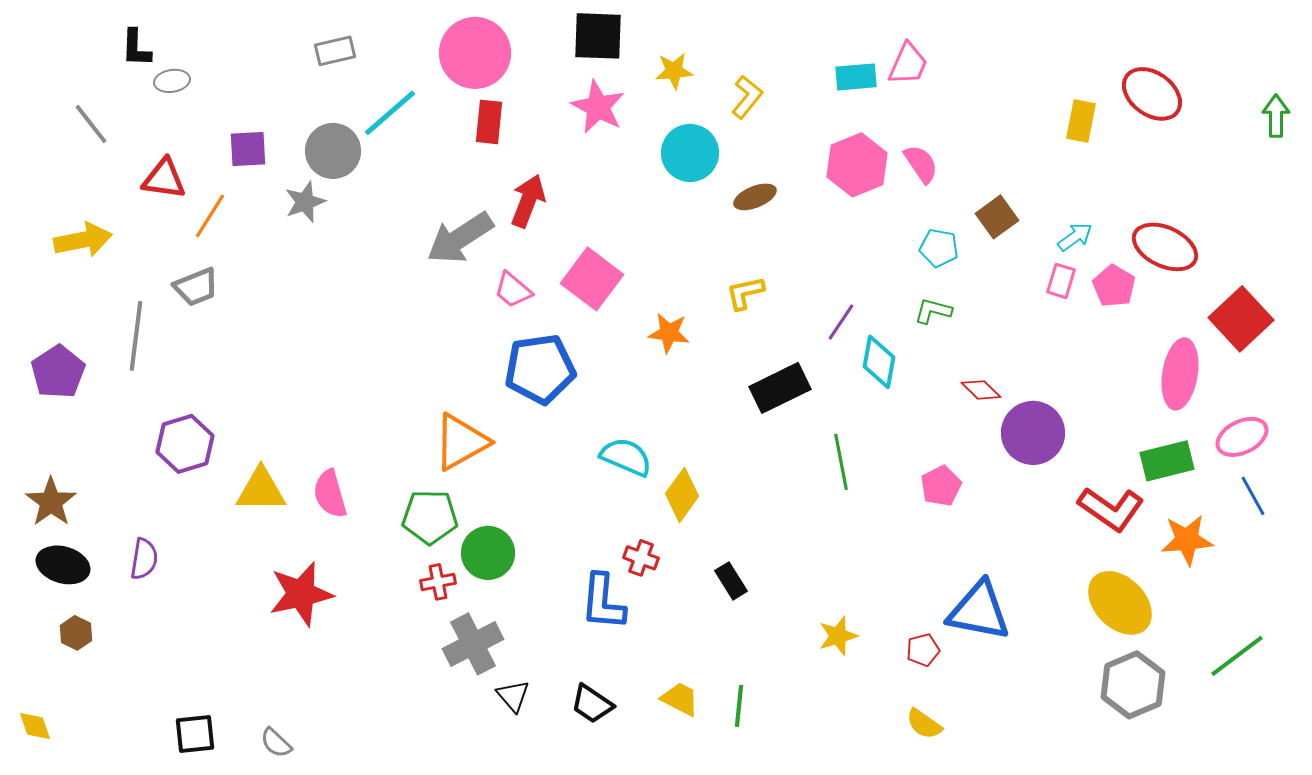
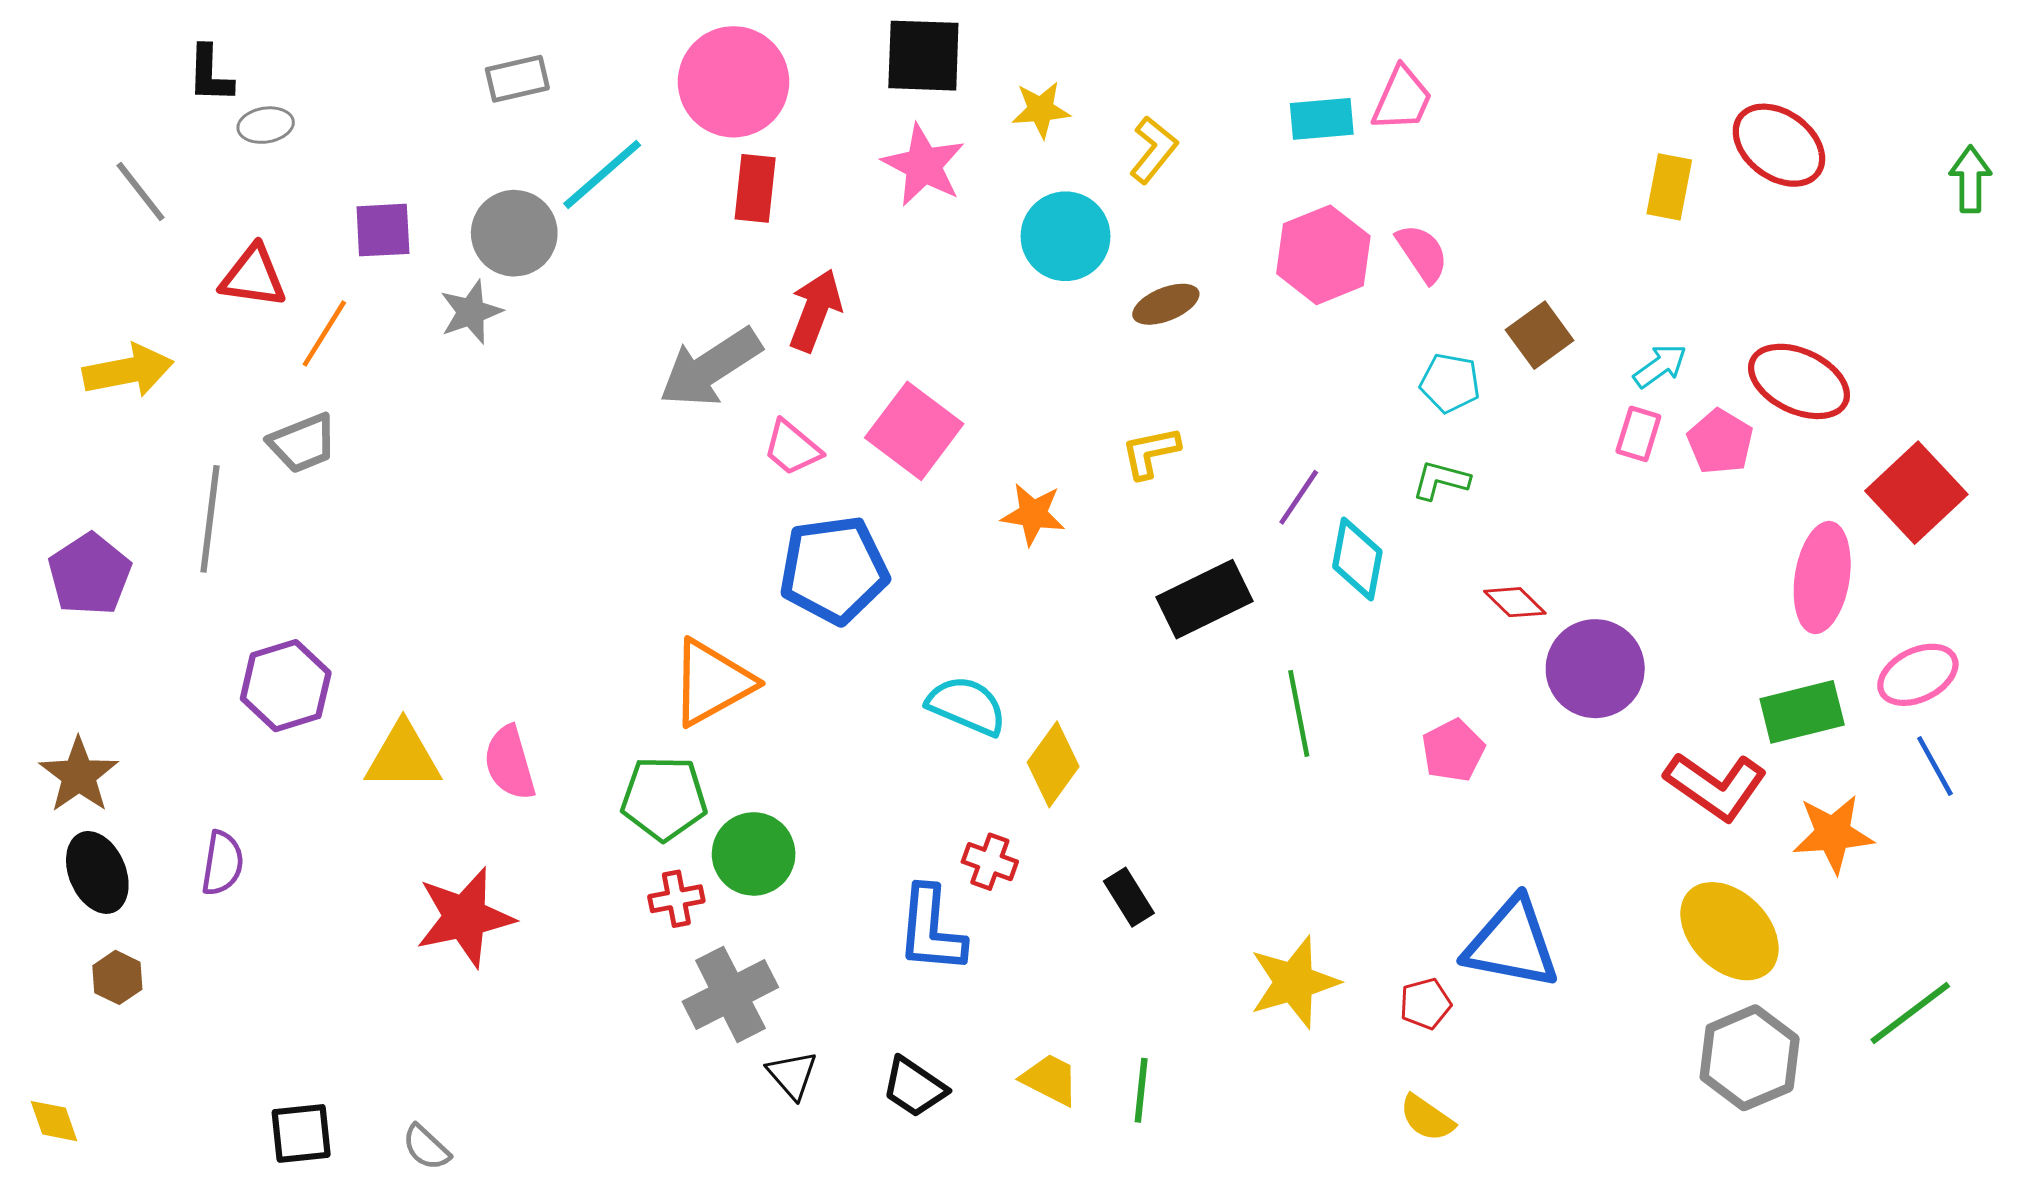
black ellipse: (63, 565) -> (97, 872), turned 51
yellow star: (838, 636) -> (1294, 982), size x1.5

